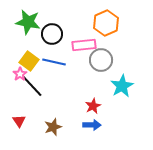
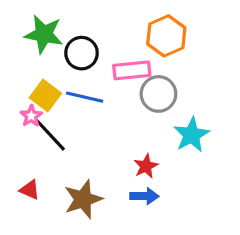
red triangle: (19, 121) -> (30, 190), turned -32
brown star: (53, 127) -> (83, 199), size x1.4

